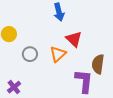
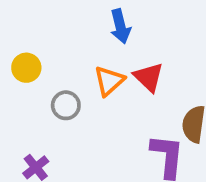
orange triangle: (58, 54) -> (109, 81), moved

